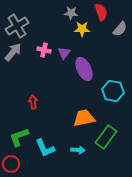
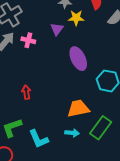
pink cross: (44, 50) -> (28, 40), moved
purple triangle: (64, 53) -> (57, 29), moved
cyan arrow: (78, 150) -> (72, 133), moved

